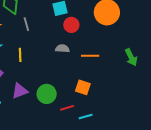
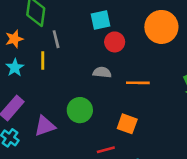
yellow line: (20, 55) -> (43, 60), moved
green circle: (47, 94) -> (80, 110), moved

